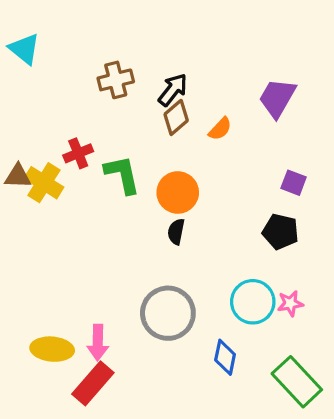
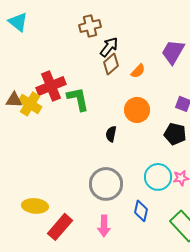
brown cross: (116, 80) -> (90, 26), moved
red cross: (78, 153) -> (51, 86), size x1.6
orange circle: (178, 192) -> (137, 110), moved
pink arrow: (98, 343) -> (104, 226), moved

